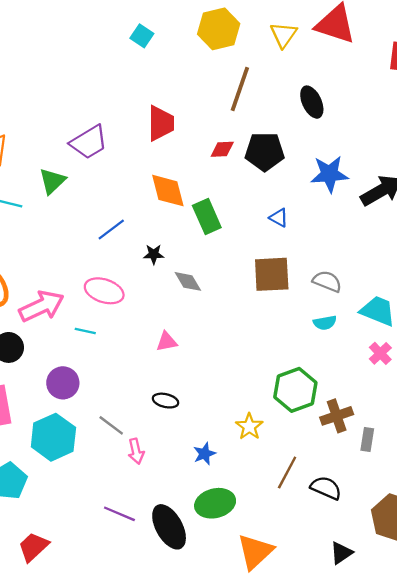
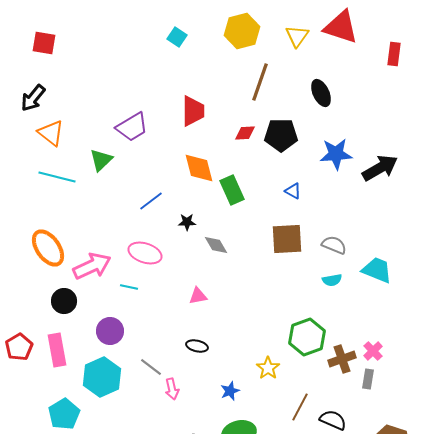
pink cross: (380, 353) -> (373, 351), moved

